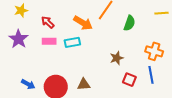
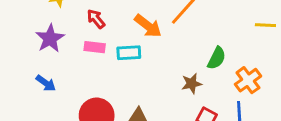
green semicircle: (129, 23) -> (217, 58), moved
orange cross: (154, 51) -> (248, 80), turned 30
blue arrow: (28, 84) -> (46, 83), moved

